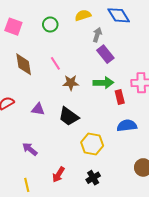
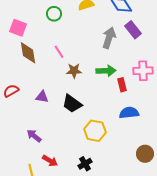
pink square: (13, 27) -> (18, 28), moved
gray arrow: (97, 35) -> (109, 38), moved, size x1.5
purple rectangle: (105, 54) -> (133, 30), moved
red arrow: (58, 175) -> (50, 161), moved, turned -91
black cross: (93, 178) -> (85, 164), moved

